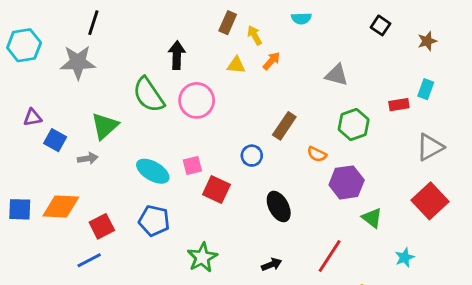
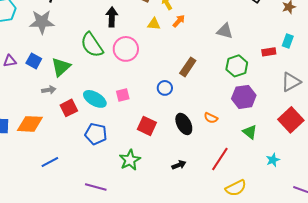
blue square: (55, 140) -> (34, 61), moved
orange semicircle: (317, 154) -> (211, 118), moved
purple hexagon: (347, 182) -> (244, 97), moved
red square: (216, 190) -> (147, 126), moved
red square: (102, 226) -> (69, 108), moved

